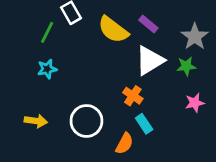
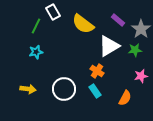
purple rectangle: (148, 24) -> (118, 20), moved
cyan rectangle: (144, 124) -> (95, 91), moved
orange semicircle: (124, 143) -> (125, 98), moved

